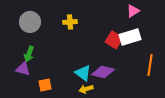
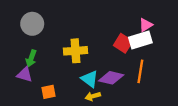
pink triangle: (133, 11) -> (146, 25), moved
yellow cross: (70, 22) -> (75, 51), moved, size x1.5
orange line: (150, 65) -> (140, 71), moved

